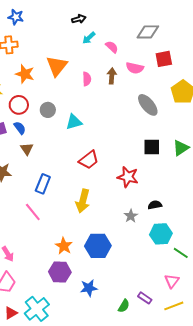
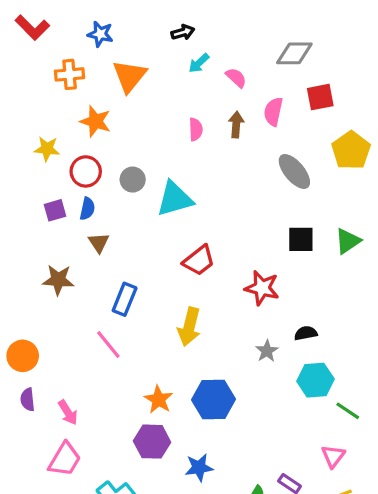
blue star: (16, 17) -> (100, 34), moved
orange triangle: (57, 66) -> (129, 76), moved
pink semicircle: (135, 68) -> (273, 112), turned 90
cyan triangle: (74, 122) -> (175, 199), size x1.4
blue semicircle: (20, 128) -> (87, 209), turned 48

